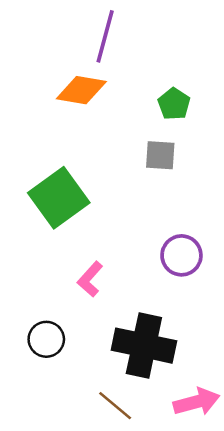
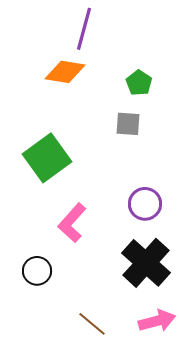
pink L-shape: (90, 279) -> (72, 223), size x1.4
black cross: (144, 346) -> (146, 263), moved, turned 30

